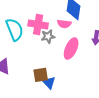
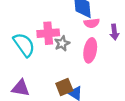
pink semicircle: (64, 24) -> (92, 23), moved

